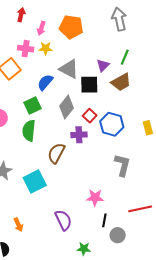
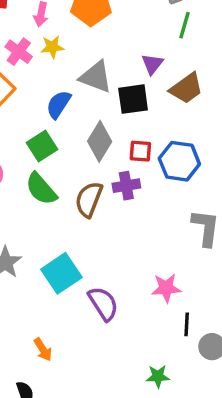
pink cross: (26, 49) -> (19, 52), turned 35
green line: (125, 57) -> (184, 25), moved
red square: (90, 116) -> (140, 151), turned -32
green semicircle: (29, 131) -> (41, 189), turned -40
brown semicircle: (56, 153) -> (89, 199), moved
purple semicircle: (63, 220) -> (103, 303), moved

